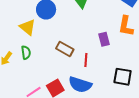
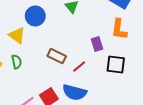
red line: (86, 60) -> (79, 67), turned 48
black square: (123, 77) -> (116, 64), moved

